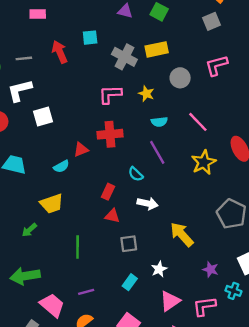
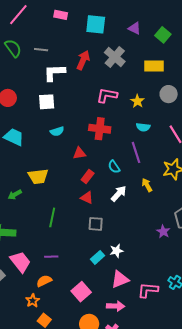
cyan square: (90, 38) -> (96, 24), moved, size x1.5
red arrow: (60, 52) -> (83, 60), moved, turned 36
gray cross: (124, 57) -> (115, 57), moved
white L-shape: (20, 90) -> (54, 73), moved
red triangle: (81, 150) -> (79, 153), moved
cyan semicircle: (61, 166) -> (57, 131), moved
white arrow: (148, 203) -> (119, 194), turned -72
yellow arrow: (182, 234) -> (147, 185), moved, size x0.6
purple star: (211, 269) -> (163, 231), moved
cyan rectangle: (130, 282) -> (98, 257), moved

